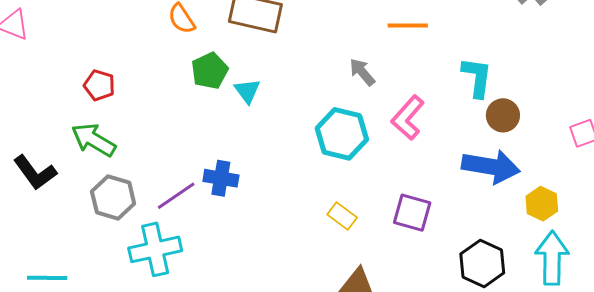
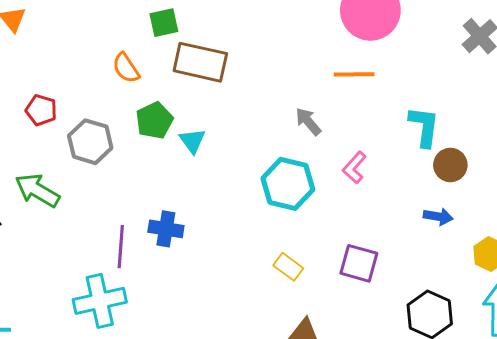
red pentagon: (99, 85) -> (41, 110), moved
pink L-shape: (408, 118) -> (354, 167), size x0.7
blue arrow: (491, 166) -> (438, 217), size x0.5
purple line: (176, 196) -> (121, 247), turned -51
gray hexagon: (113, 198) -> (90, 142), moved

